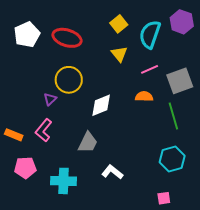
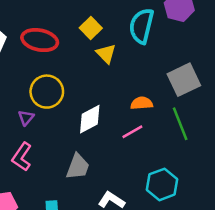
yellow square: (119, 24) -> (91, 28), moved
pink line: (150, 69) -> (132, 132), moved
cyan hexagon: (172, 159) -> (162, 184), moved

